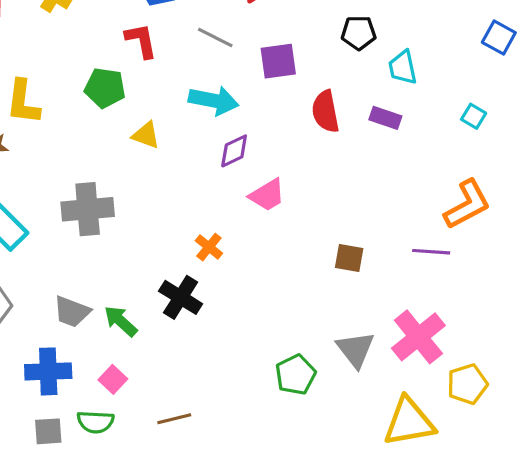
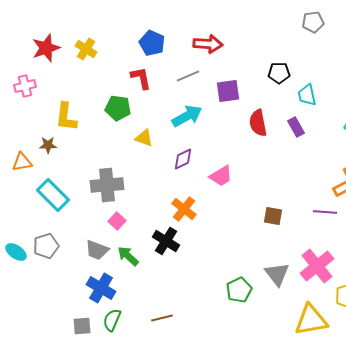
gray line: (215, 37) -> (188, 76), turned -50
cyan arrow: (214, 101) -> (187, 116), turned -40
purple rectangle: (385, 118) -> (296, 127), turned 42
purple diamond: (234, 151) -> (183, 159), moved
orange cross: (209, 247) -> (184, 209), size x1.4
blue cross: (48, 371) -> (101, 288), moved, turned 32
pink square: (113, 379) -> (117, 221), moved
green semicircle: (95, 422) -> (112, 320), turned 110

